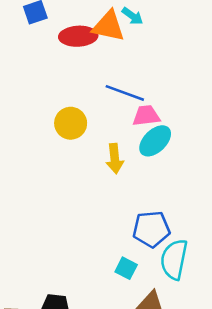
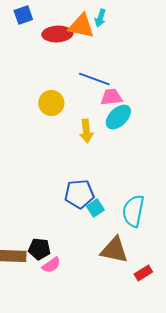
cyan arrow: (132, 16) -> (100, 18), turned 72
blue pentagon: (151, 229) -> (79, 194), moved
cyan square: (126, 268) -> (95, 208), moved, turned 30

